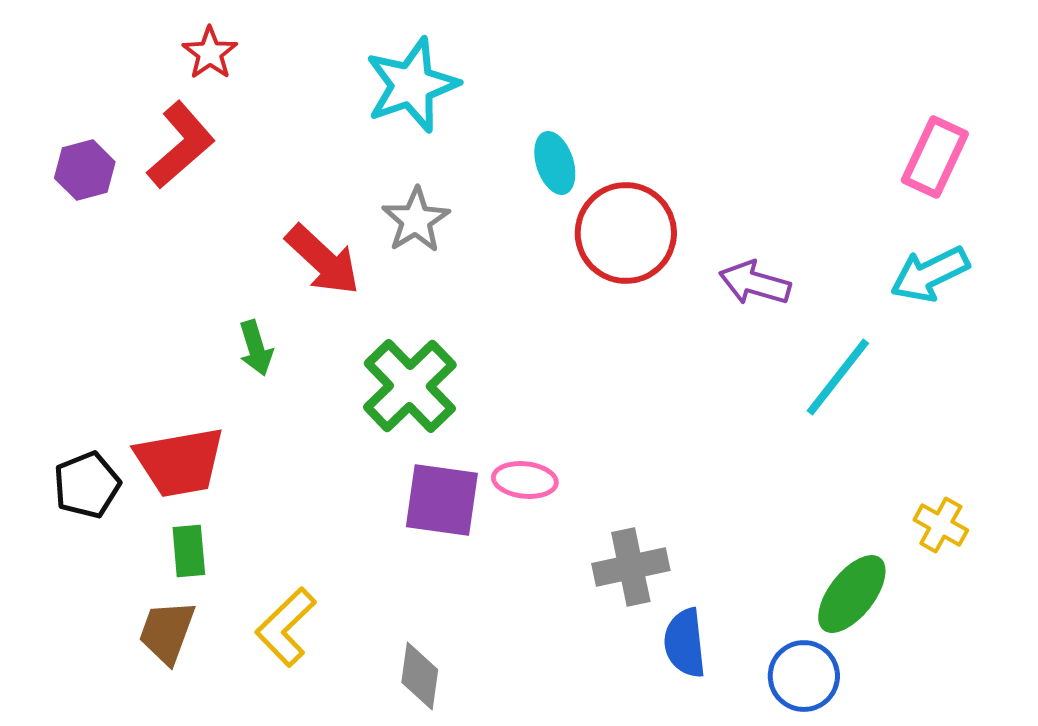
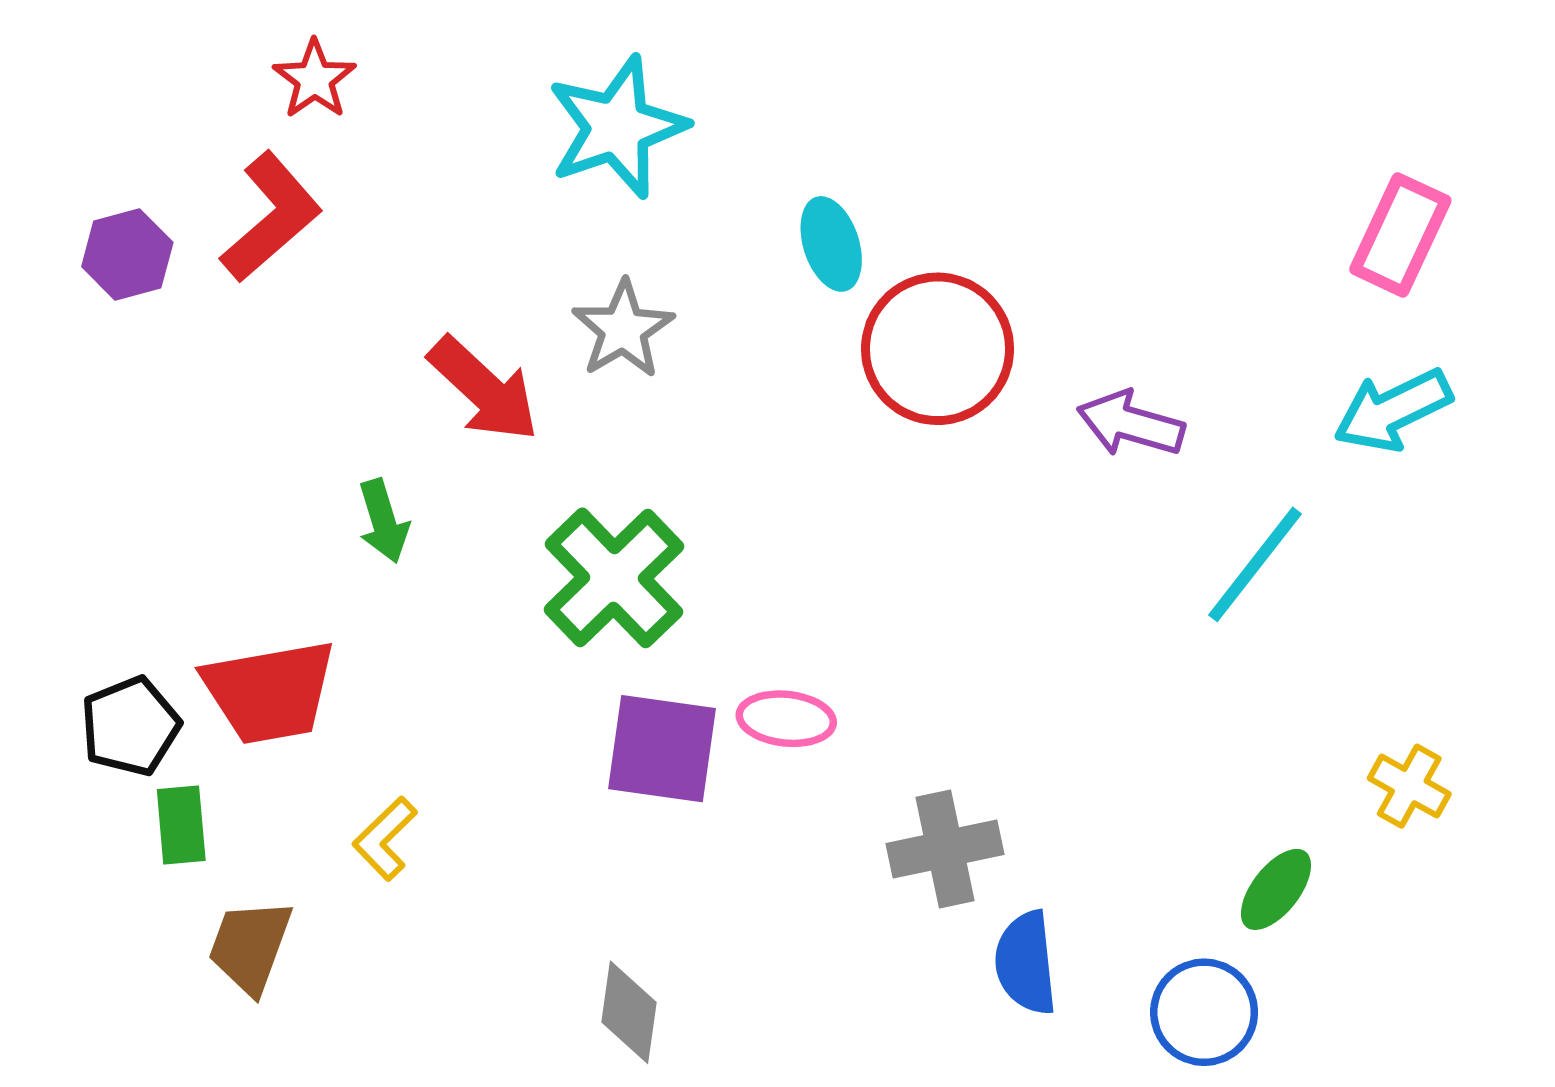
green rectangle: (189, 551) -> (181, 825), moved
green ellipse: (852, 594) -> (1276, 889), size x0.7
yellow L-shape: (286, 627) -> (385, 839), moved, size x0.7

